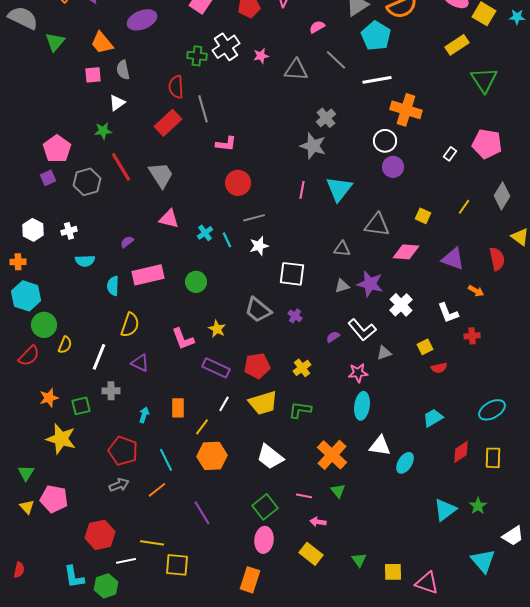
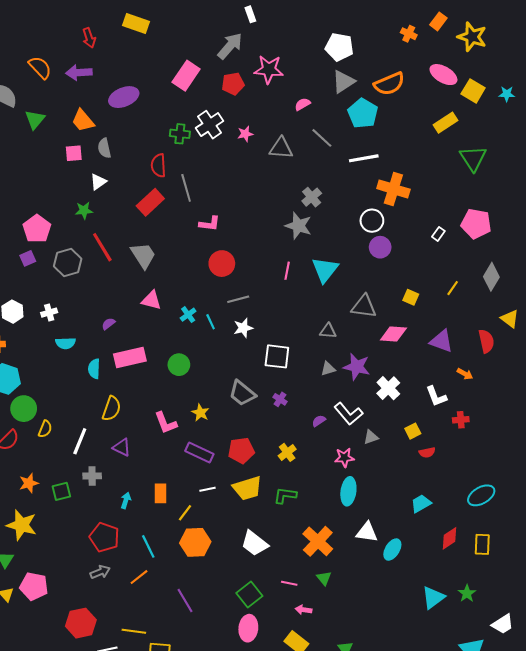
white line: (224, 404) -> (207, 489), turned 49
yellow star: (61, 439) -> (22, 525), moved

